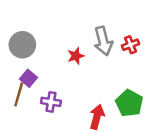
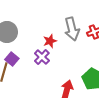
purple cross: (51, 102) -> (42, 57), moved, turned 35

